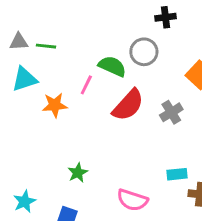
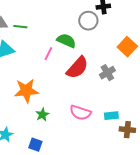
gray circle: (144, 52) -> (88, 21), moved
orange star: (55, 105) -> (26, 91), moved, size x1.4
pink semicircle: (132, 200) -> (80, 113), moved

